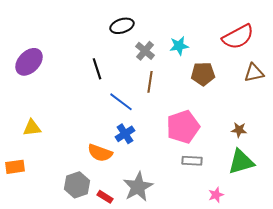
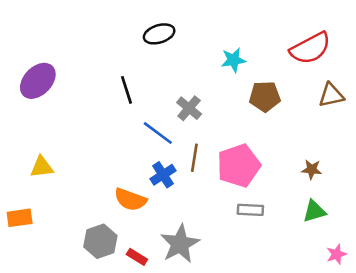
gray cross: (145, 51) -> (189, 108), moved
brown line: (150, 82) -> (194, 158), moved
green triangle: (241, 162) -> (314, 211), size x0.7
pink star: (216, 195) -> (336, 254), moved

